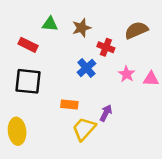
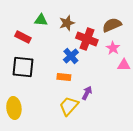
red cross: (106, 47) -> (87, 39), size x1.5
pink star: (127, 74) -> (113, 48), moved
orange rectangle: (69, 104) -> (64, 77), moved

